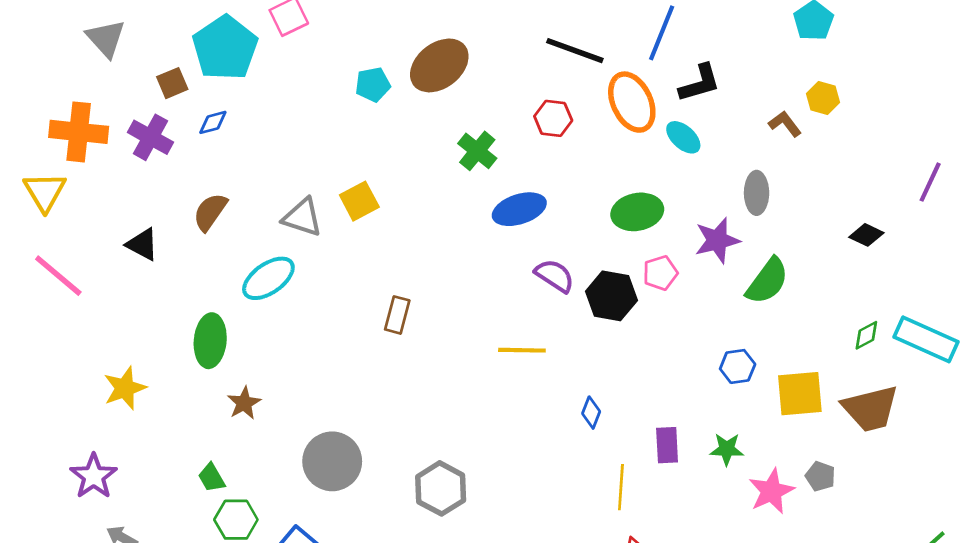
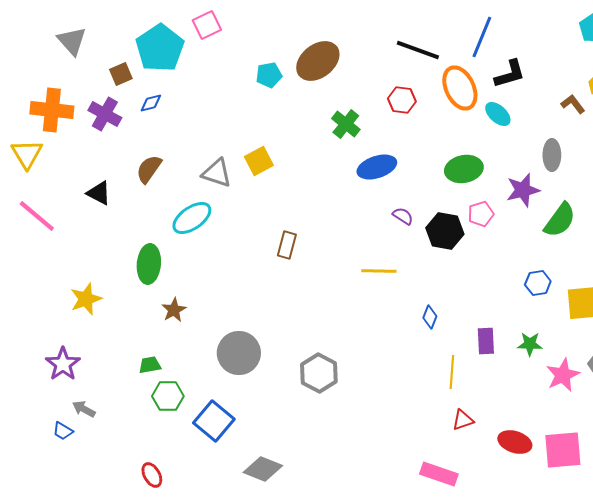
purple semicircle: (555, 276) -> (403, 216), size x0.7
green trapezoid: (212, 478) -> (150, 365), turned 110

